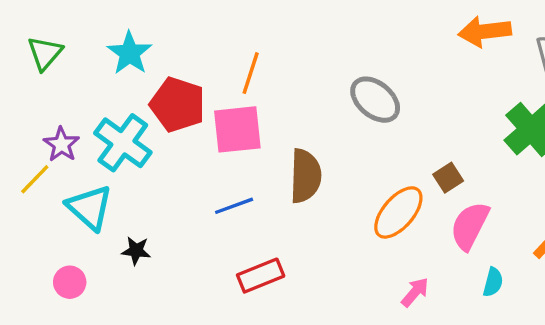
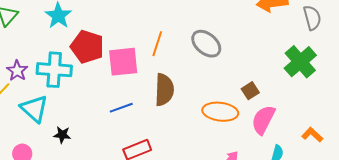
orange line: (251, 73) -> (157, 44), moved
cyan cross: (123, 143) -> (54, 70), turned -32
orange ellipse: (398, 212) -> (220, 112), turned 56

